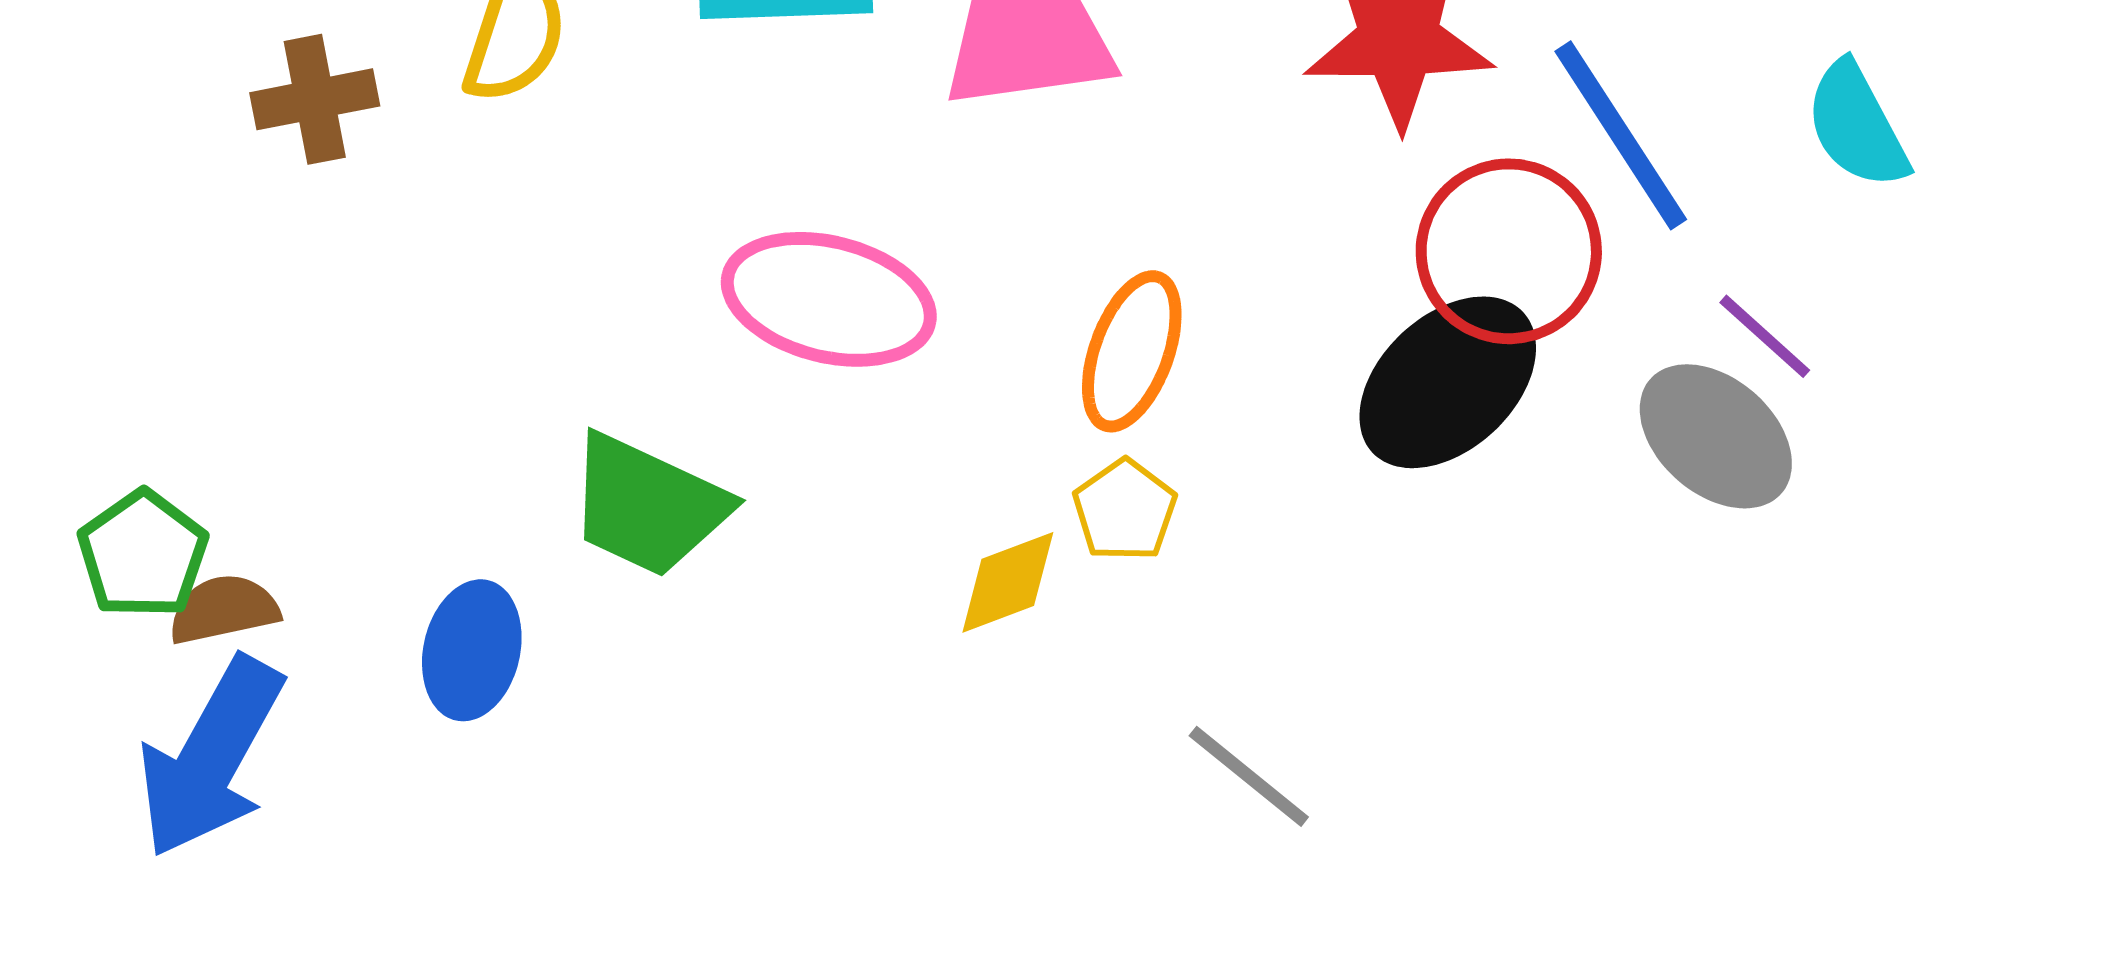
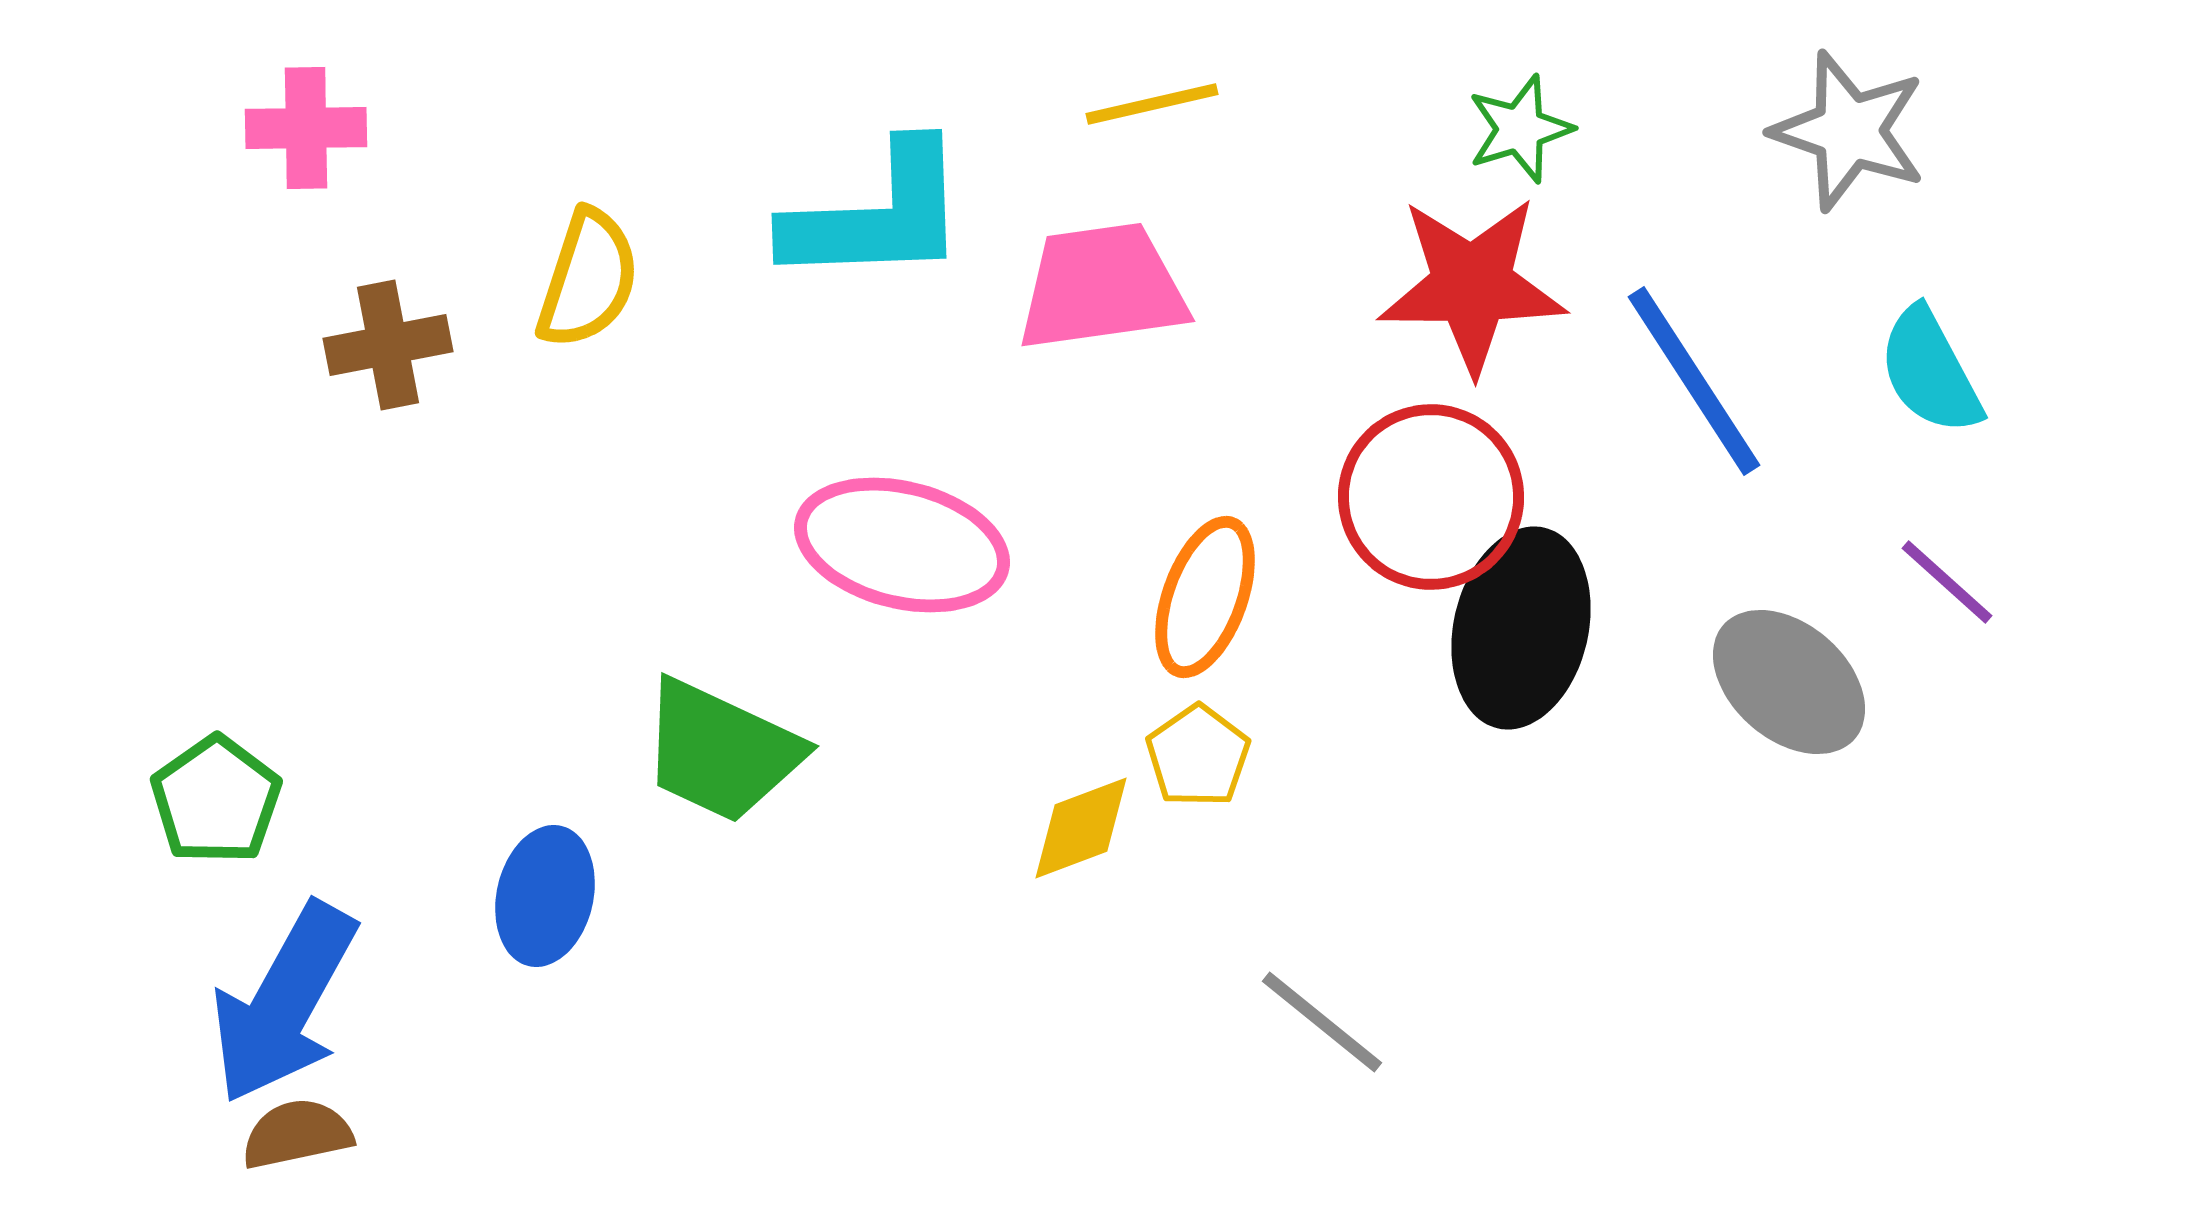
red circle: (1509, 251) -> (1431, 497), moved
purple line: (1765, 336) -> (1947, 582), moved
black ellipse: (1448, 382) -> (1521, 628), turned -34
brown semicircle: (224, 609) -> (297, 1134), moved

